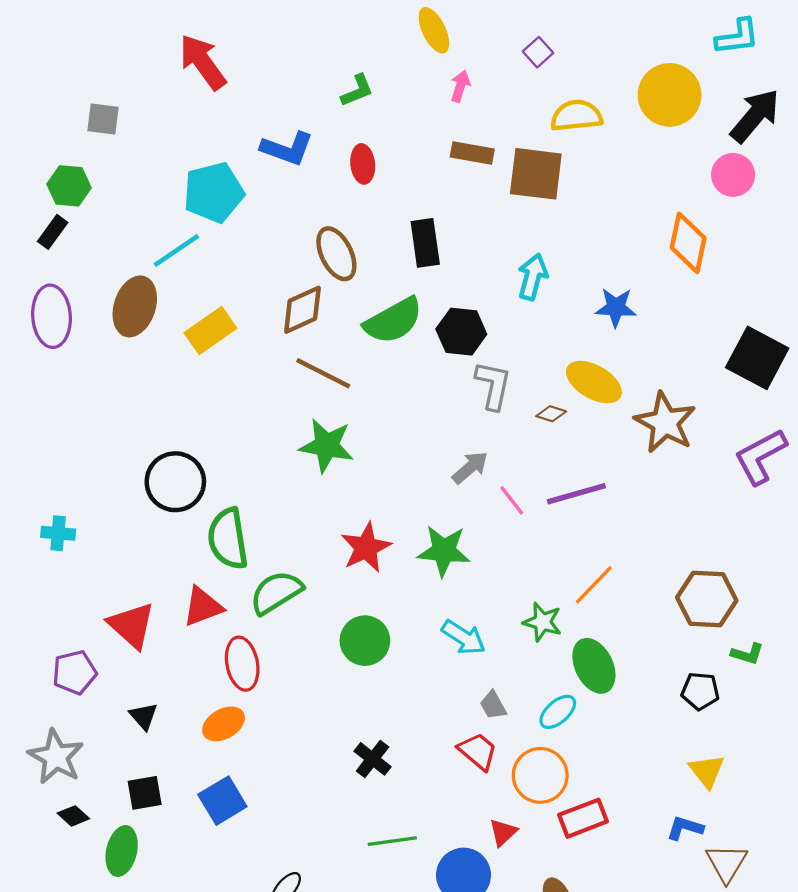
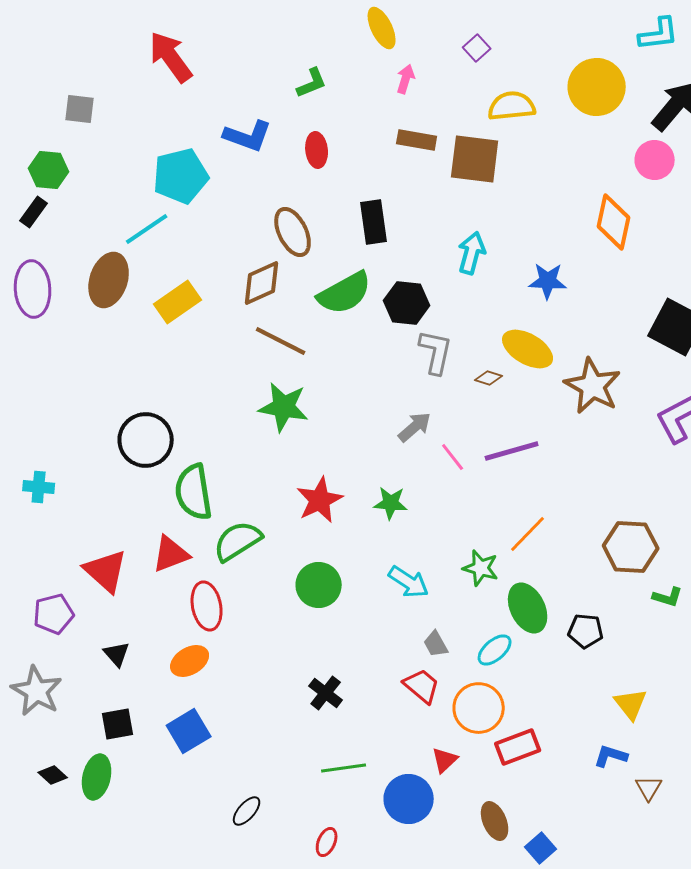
green star: (444, 551) -> (391, 503), size x0.7
black pentagon: (700, 691) -> (586, 631), moved
black diamond: (73, 816) -> (53, 775), moved
brown triangle: (727, 863) -> (649, 788), size x0.7

